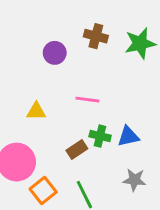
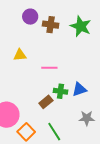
green star: (140, 43) -> (81, 26), turned -30
purple circle: (55, 53) -> (30, 17), moved
yellow triangle: (36, 111) -> (20, 55), moved

